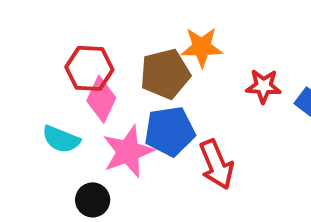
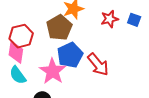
pink diamond: (101, 99) -> (16, 52), moved
cyan semicircle: (61, 139) -> (18, 75), turned 48

